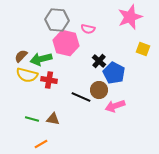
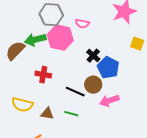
brown semicircle: (21, 56) -> (15, 51), size x1.5
green arrow: (41, 59) -> (35, 40), moved
yellow semicircle: (27, 75) -> (22, 105), moved
green line: (32, 119) -> (71, 114), moved

